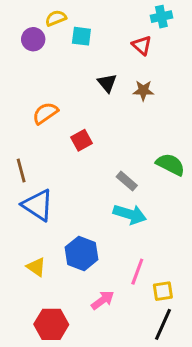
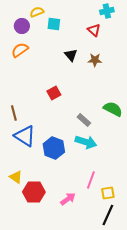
orange semicircle: (45, 113) -> (20, 50), moved
blue hexagon: (81, 253) -> (54, 148), moved
yellow triangle: (36, 267) -> (16, 177), moved
red hexagon: (51, 324) -> (34, 192), moved

